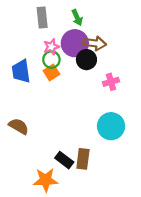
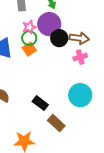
brown arrow: (95, 43) -> (79, 38), moved
brown rectangle: (83, 159) -> (56, 123), turned -54
black rectangle: (64, 160) -> (40, 103), moved

